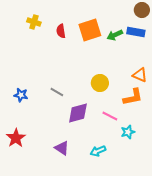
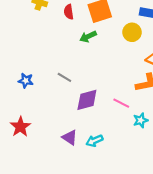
green arrow: (115, 35) -> (88, 37), moved
yellow circle: (100, 83) -> (132, 32), moved
cyan arrow: (98, 151) -> (94, 141), moved

